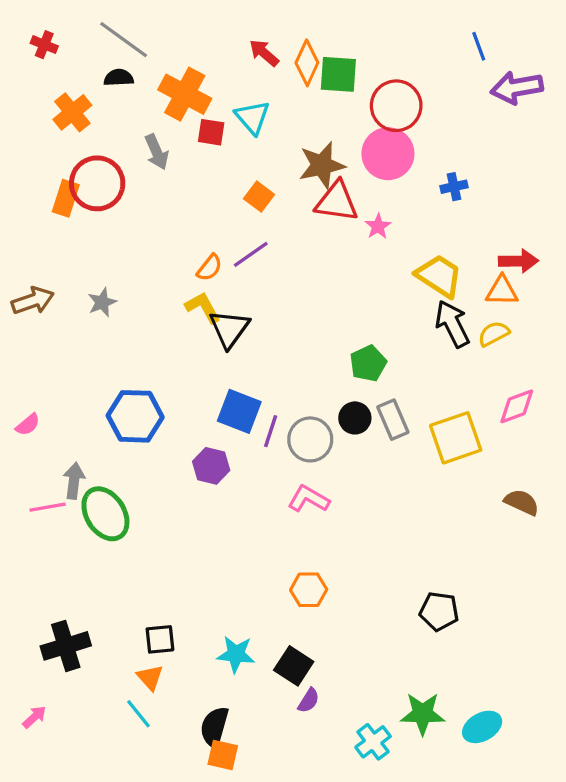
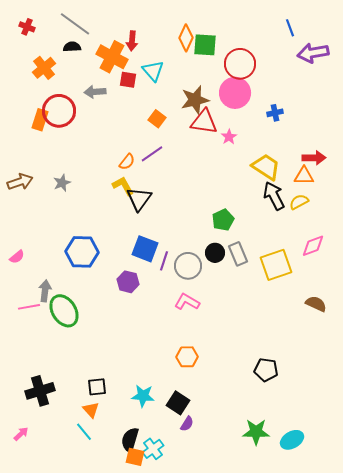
red arrow: (264, 53) -> (132, 41), moved, turned -126
gray arrow: (157, 152) -> (95, 92), turned 110
cyan cross: (373, 742) -> (153, 449), moved

